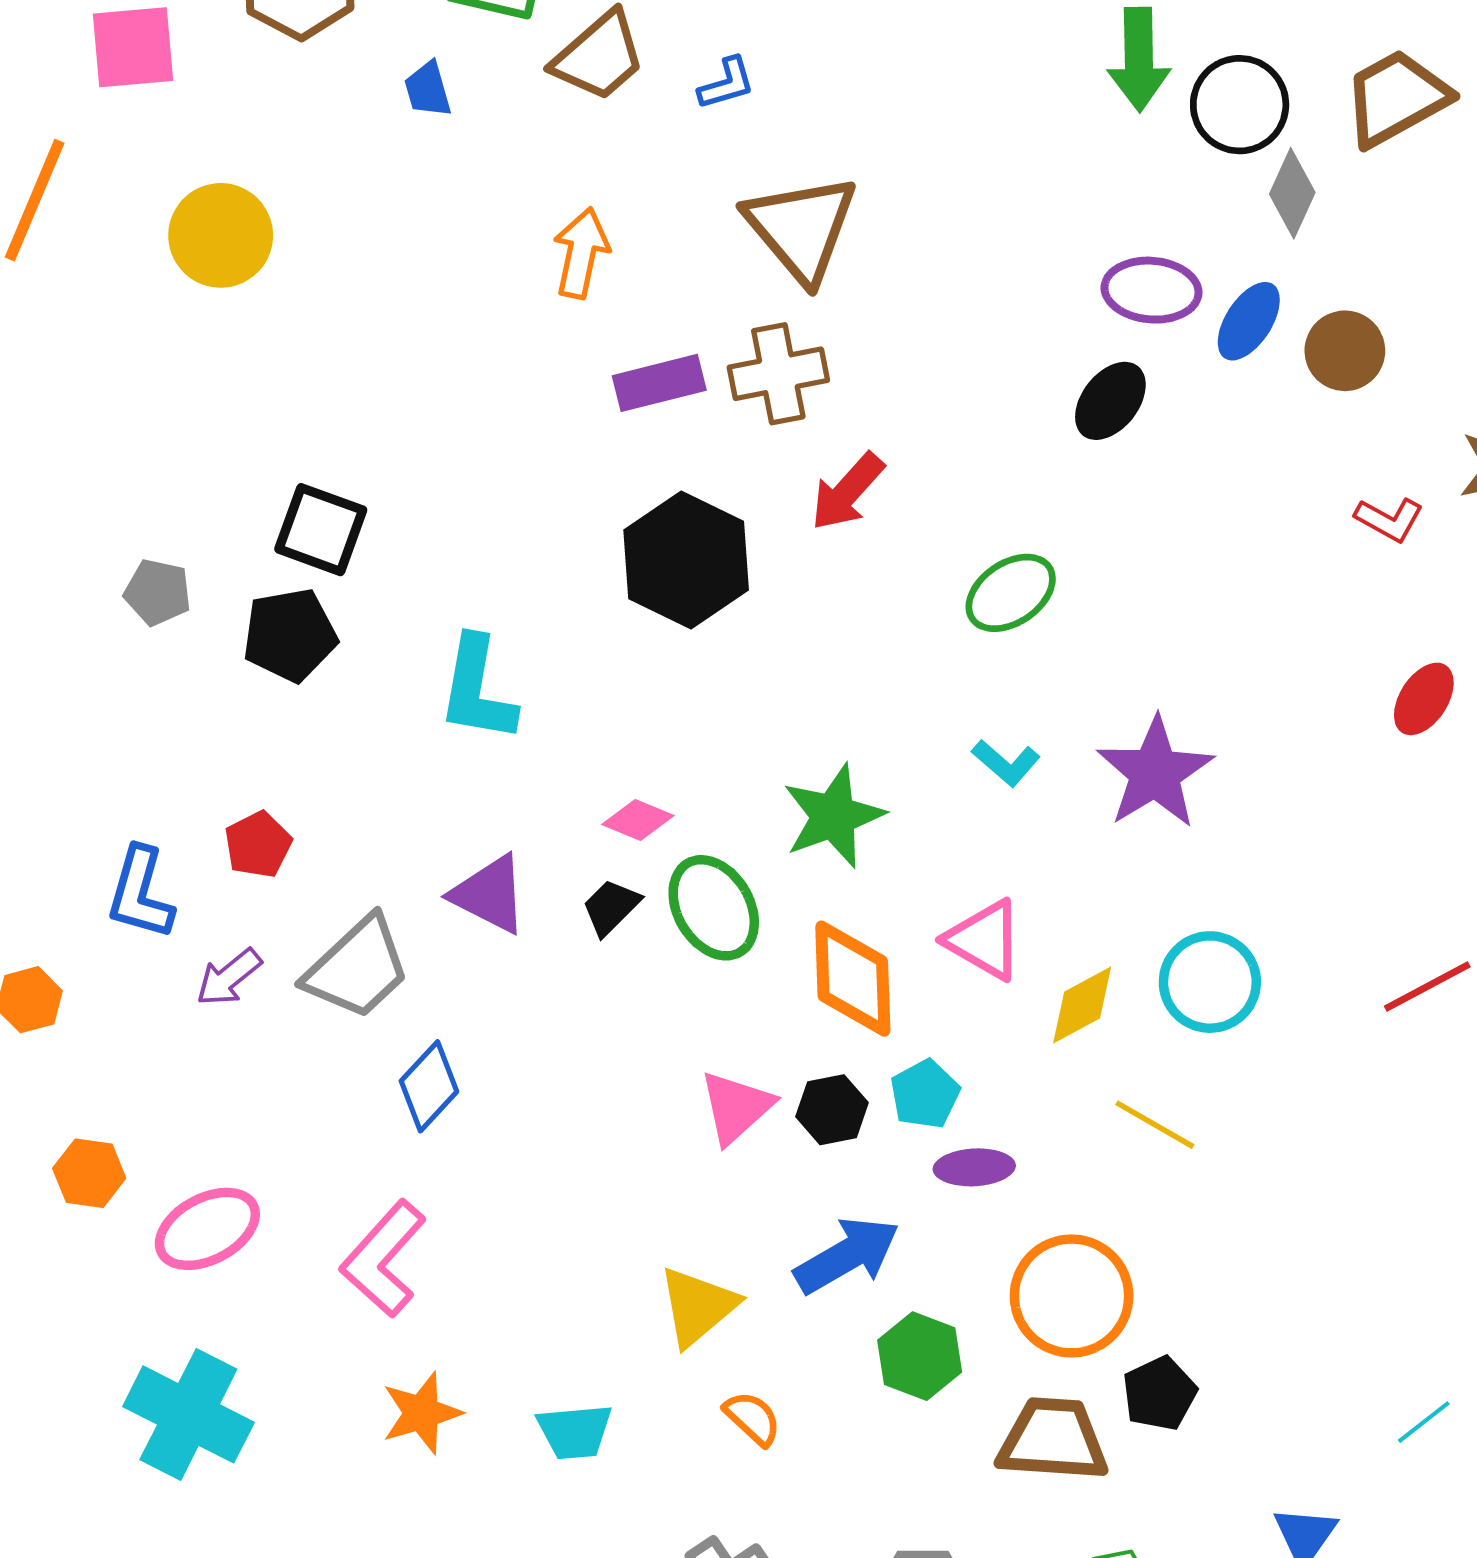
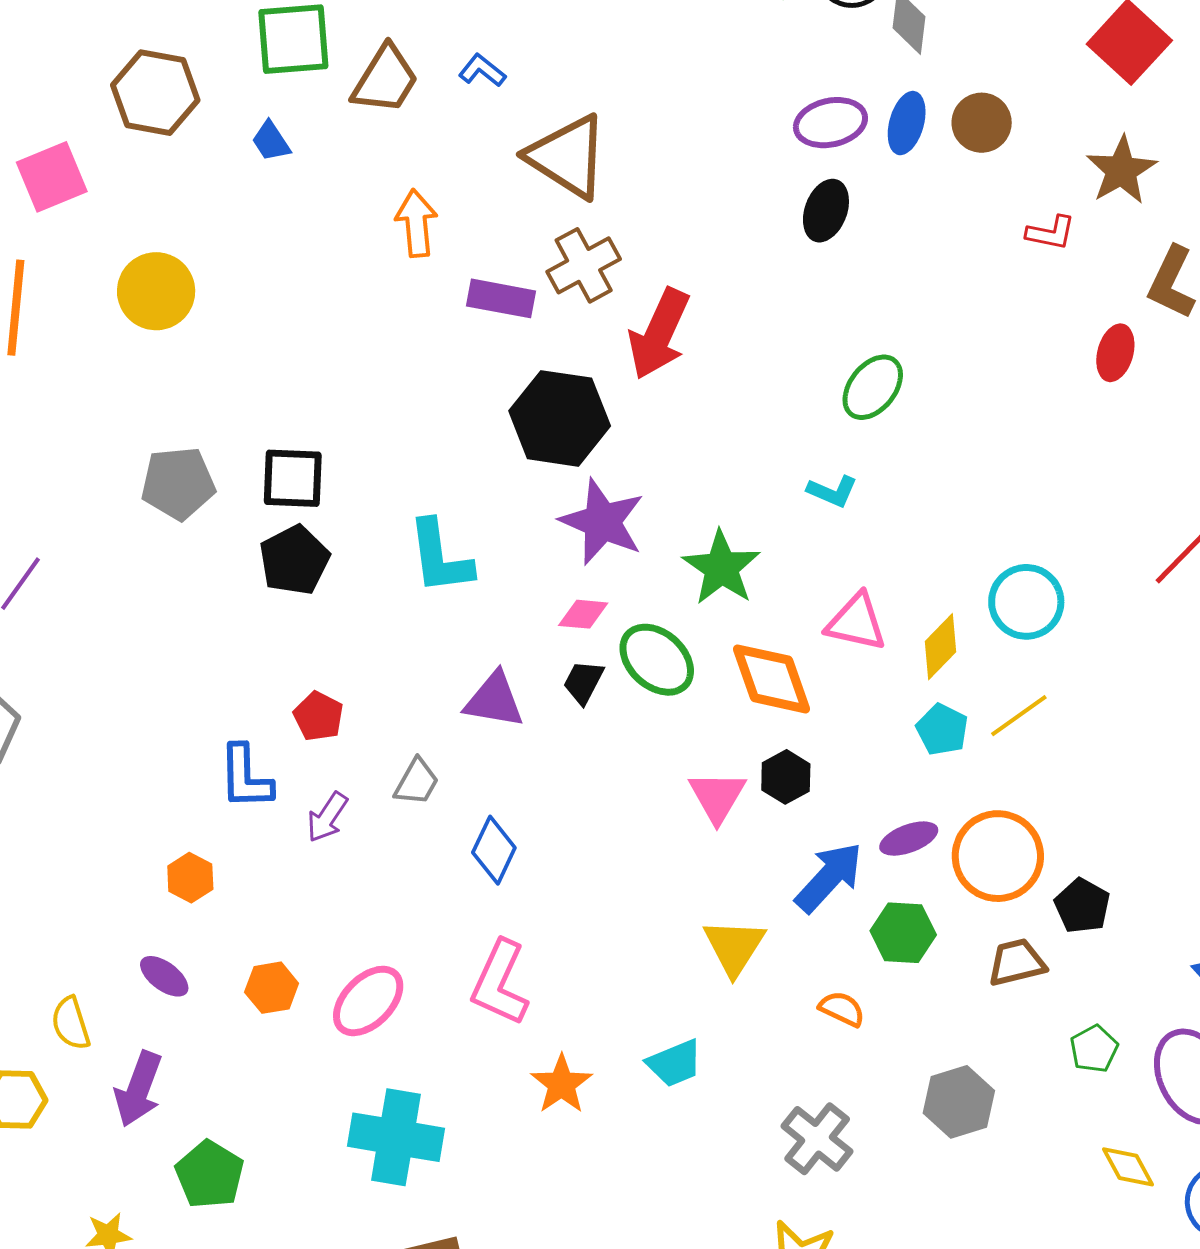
blue L-shape: (727, 84) -> (482, 70), turned -108
purple rectangle: (659, 383) -> (501, 298), turned 42
red arrow: (847, 492) -> (659, 334), size x1.4
gray pentagon: (158, 592) -> (178, 483), moved, size x1.5
green ellipse: (1011, 593) -> (873, 387), moved
purple star: (1155, 773) -> (602, 522), moved
gray trapezoid: (357, 968) -> (417, 782), size x0.6
cyan pentagon: (925, 1094) -> (942, 730), moved
yellow line: (1155, 1125) -> (1019, 716), turned -48
purple ellipse: (974, 1167) -> (909, 839), moved
orange semicircle: (753, 1418) -> (842, 1009), moved
brown trapezoid: (1053, 1440) -> (1017, 962), size x0.7

